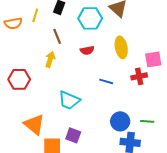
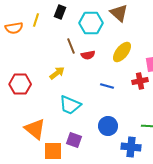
brown line: (57, 36) -> (71, 46), moved
yellow ellipse: (121, 47) -> (122, 52), turned 50
yellow arrow: (50, 59) -> (57, 73), moved, turned 35
blue circle: (120, 121) -> (108, 126), moved

